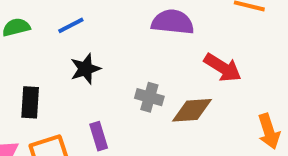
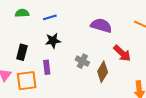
brown diamond: (192, 110) -> (103, 72), turned -65
purple rectangle: (99, 136) -> (47, 67), moved

